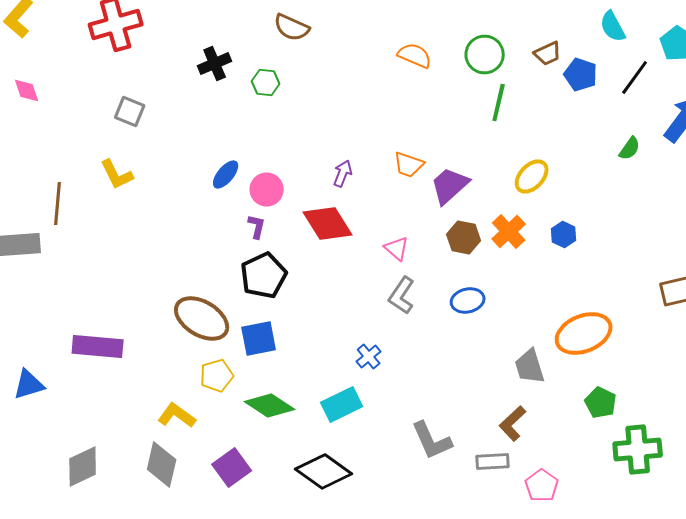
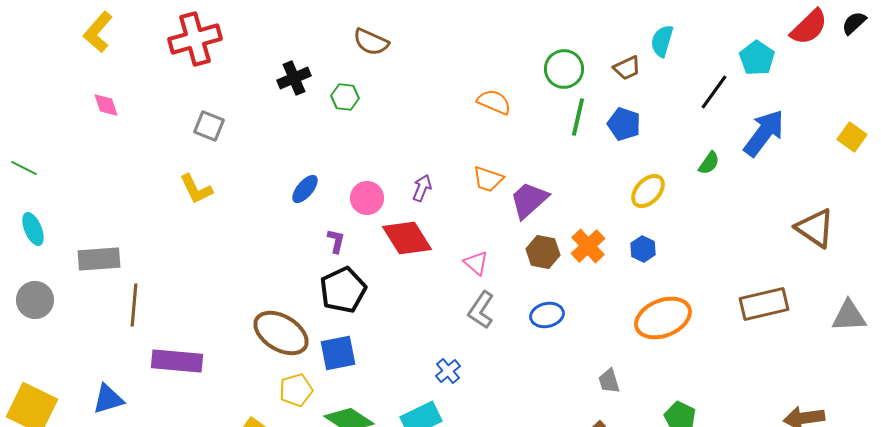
cyan semicircle: (613, 26) -> (662, 41), moved, turned 44
orange semicircle: (415, 56) -> (494, 102), moved
blue pentagon: (581, 74) -> (624, 124), moved
yellow ellipse: (532, 176) -> (648, 191), moved
pink circle: (267, 190) -> (367, 198), moved
brown line: (58, 204) -> (134, 305), moved
orange ellipse: (584, 334) -> (663, 318), moved
gray trapezoid: (530, 366) -> (609, 381), size x0.7

